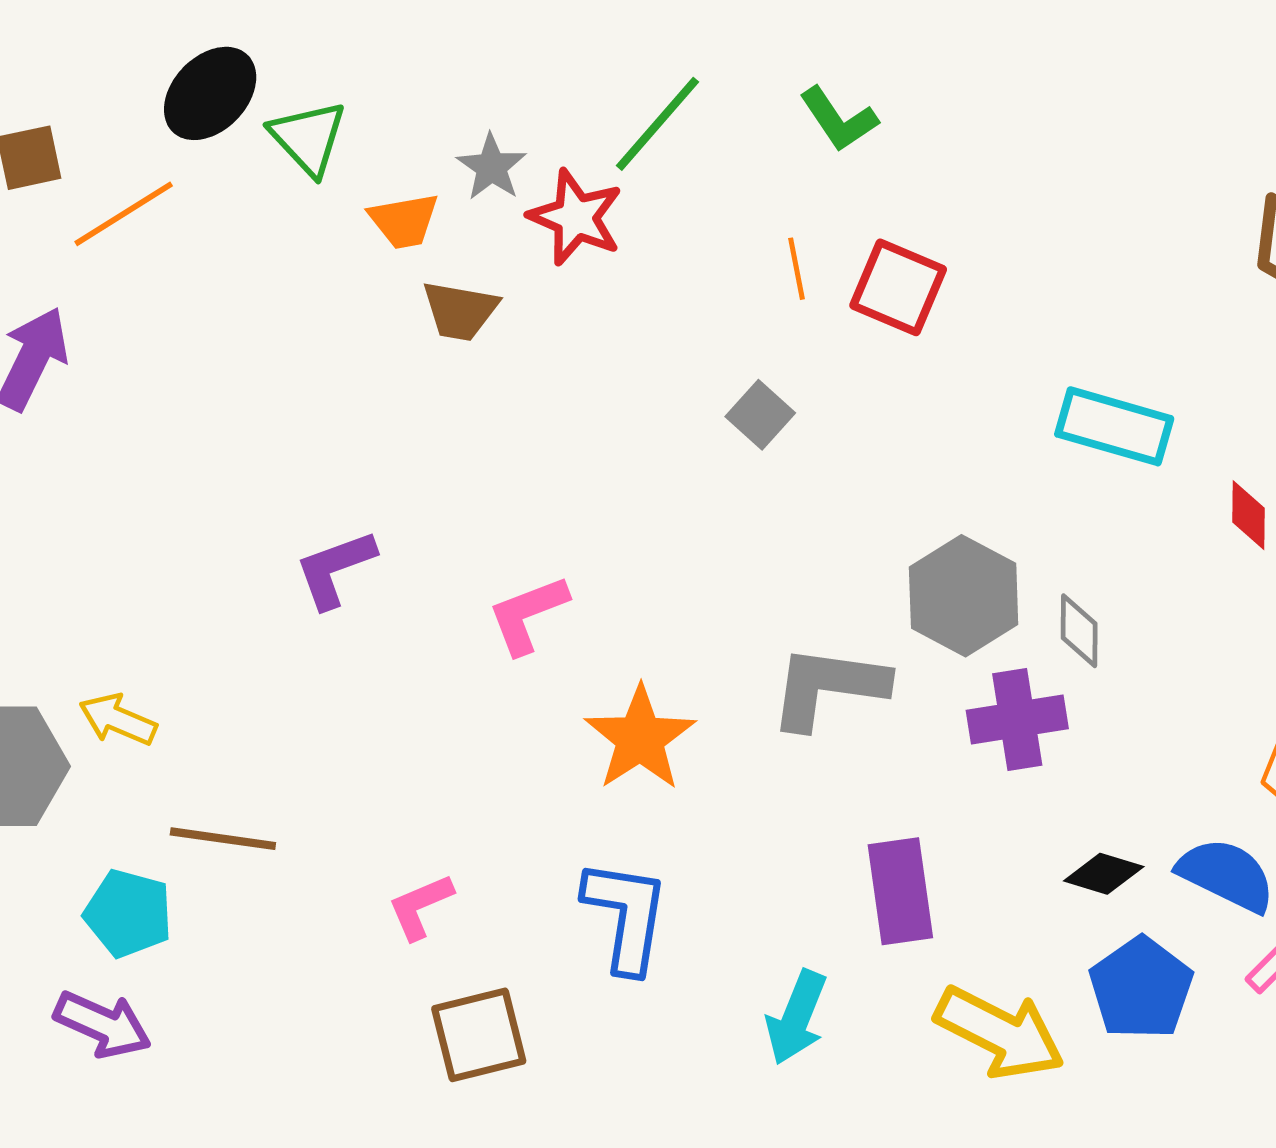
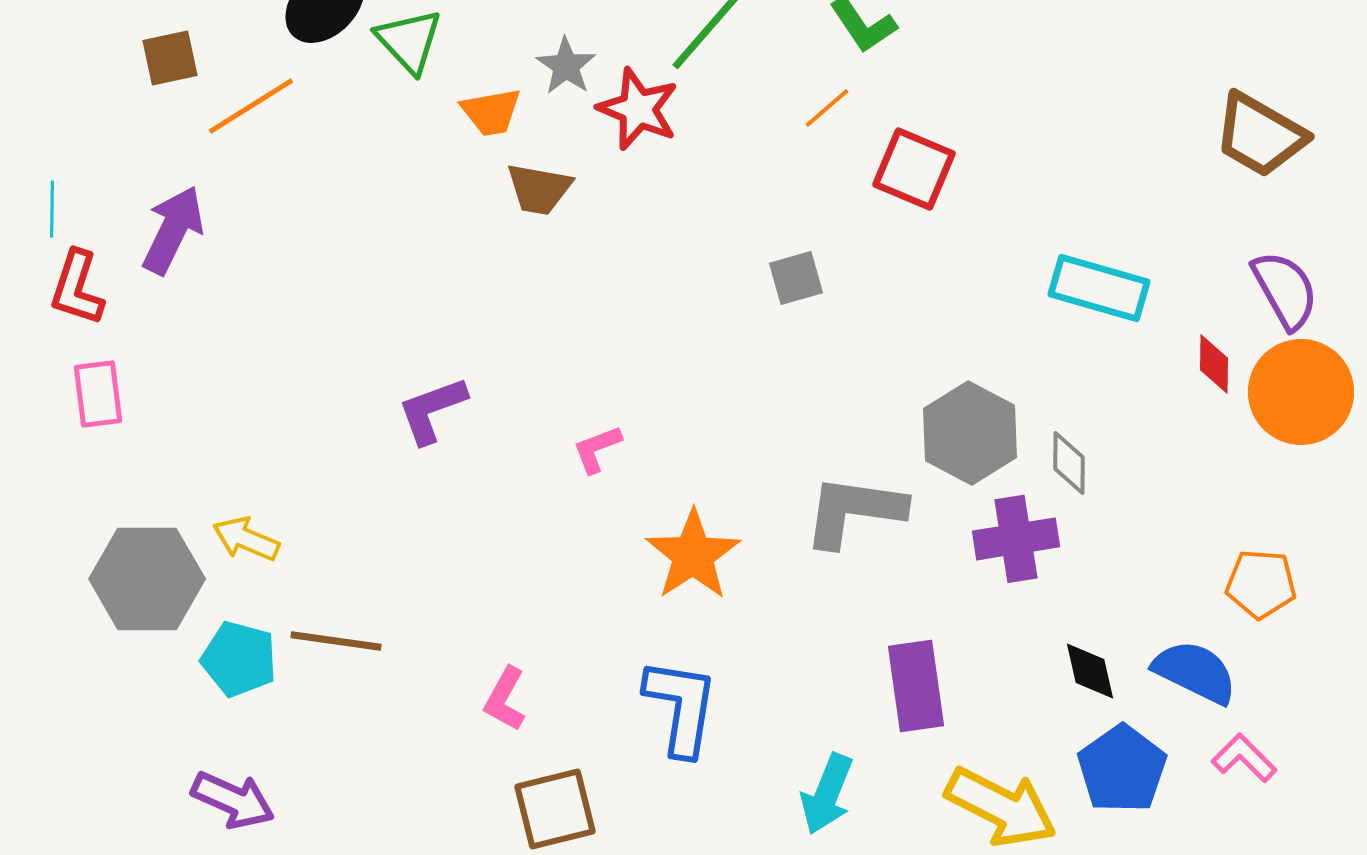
orange line: (796, 269) -> (827, 108), moved, turned 60
gray square: (760, 415) -> (796, 278), turned 32
pink L-shape: (528, 614) -> (597, 449), size x0.7
black diamond: (1104, 874) -> (1090, 671), turned 60
pink L-shape: (420, 906) -> (505, 699), turned -38
cyan pentagon: (128, 913) -> (239, 659), moved

